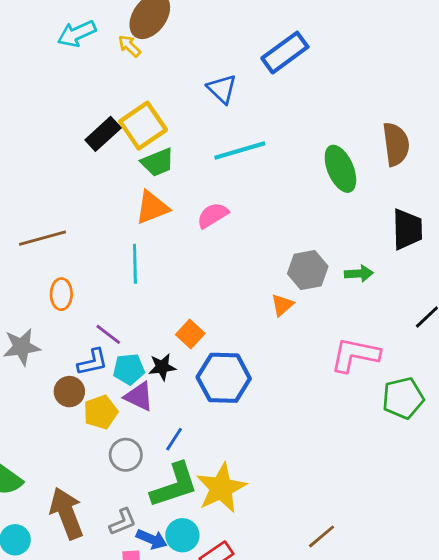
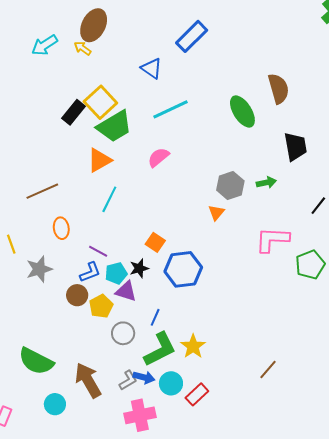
green trapezoid: (158, 162) -> (114, 126), size x1.5
orange triangle: (152, 207) -> (99, 160), moved
cyan line: (135, 264) -> (109, 199), turned 36
yellow star: (221, 488) -> (193, 346), size x0.7
blue arrow: (152, 539) -> (144, 377), moved

